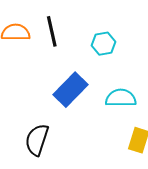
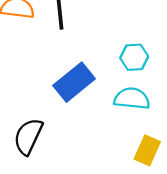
cyan hexagon: (103, 44) -> (134, 57), moved

